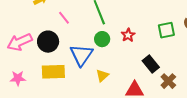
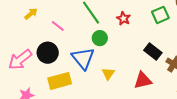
red star: (128, 35) -> (124, 18), moved

